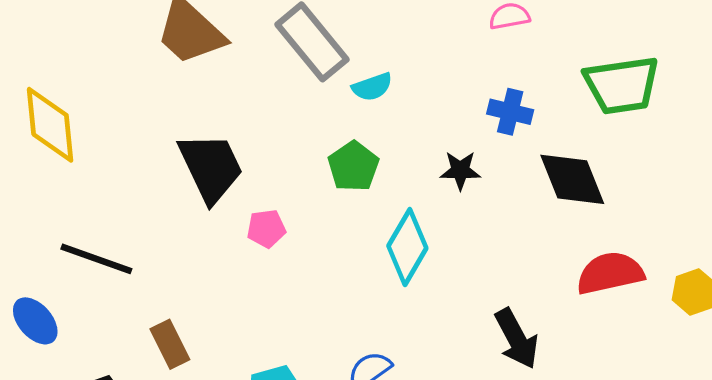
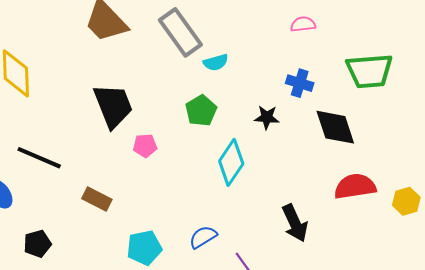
brown rectangle: (170, 344) -> (97, 199), moved, turned -40

